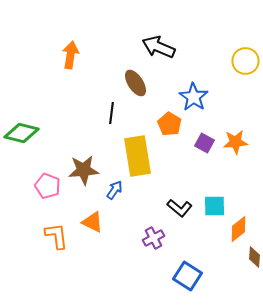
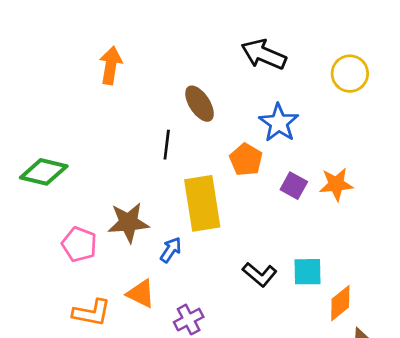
black arrow: (158, 47) -> (264, 54), moved
orange L-shape: (56, 236) -> (92, 313), turned 108
purple cross: (154, 238) -> (189, 320), moved

